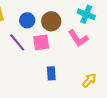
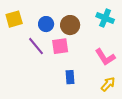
pink L-shape: (78, 38) -> (105, 57), moved

